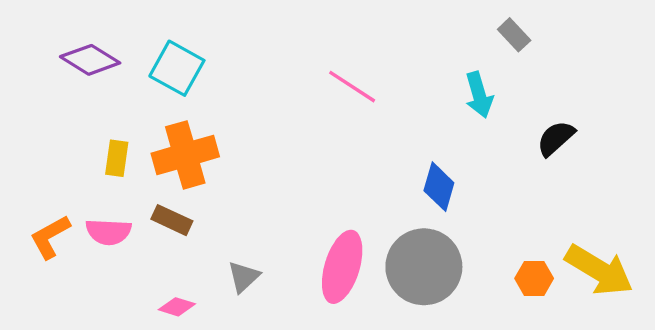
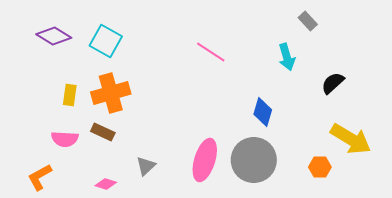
orange L-shape: (50, 237) -> (40, 177), moved
yellow arrow: (599, 270) -> (351, 139), moved

